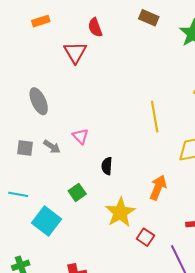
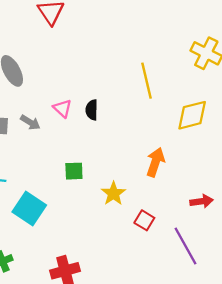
black semicircle: (107, 166) -> (92, 110), moved
green square: (77, 192) -> (74, 171), moved, turned 36
yellow star: (120, 212) -> (114, 193), size x0.7

